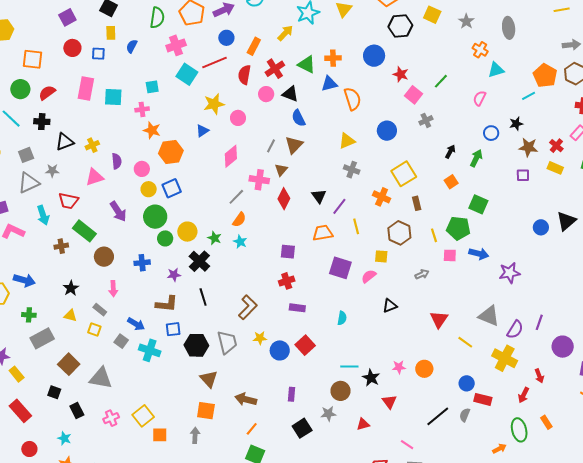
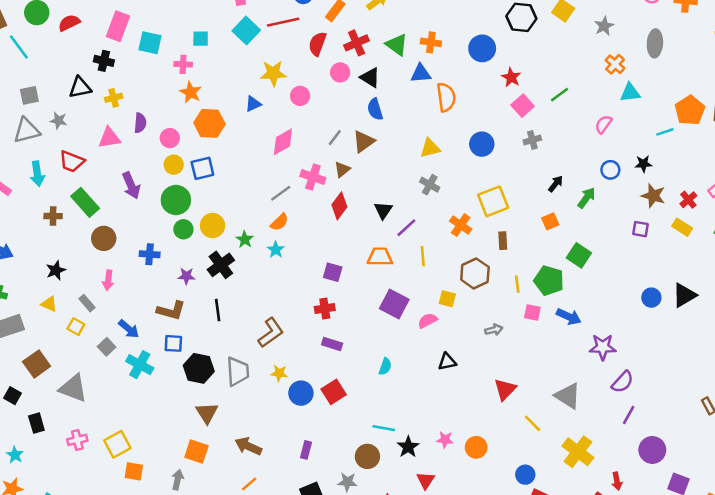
black cross: (42, 122) -> (104, 61), moved
purple semicircle: (515, 330) -> (623, 382), moved

